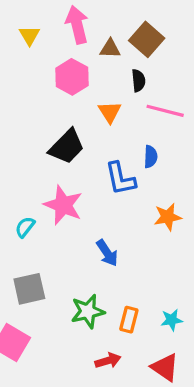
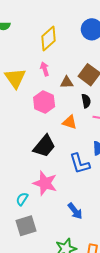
pink arrow: (77, 25) -> (45, 69), size x0.6
yellow triangle: (29, 35) -> (15, 78), size x1.6
orange triangle: (110, 112) -> (70, 122), turned -35
gray square: (29, 289) -> (26, 226), moved

